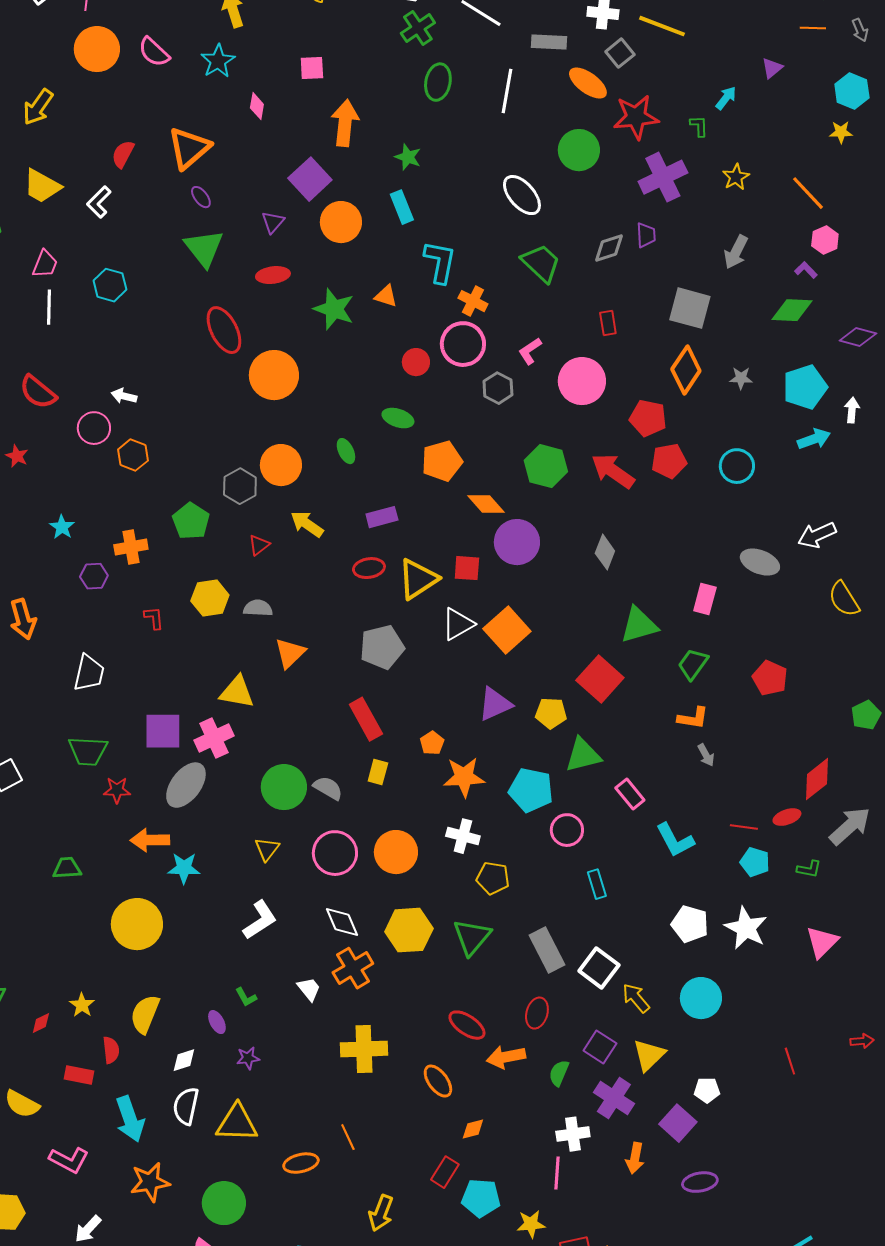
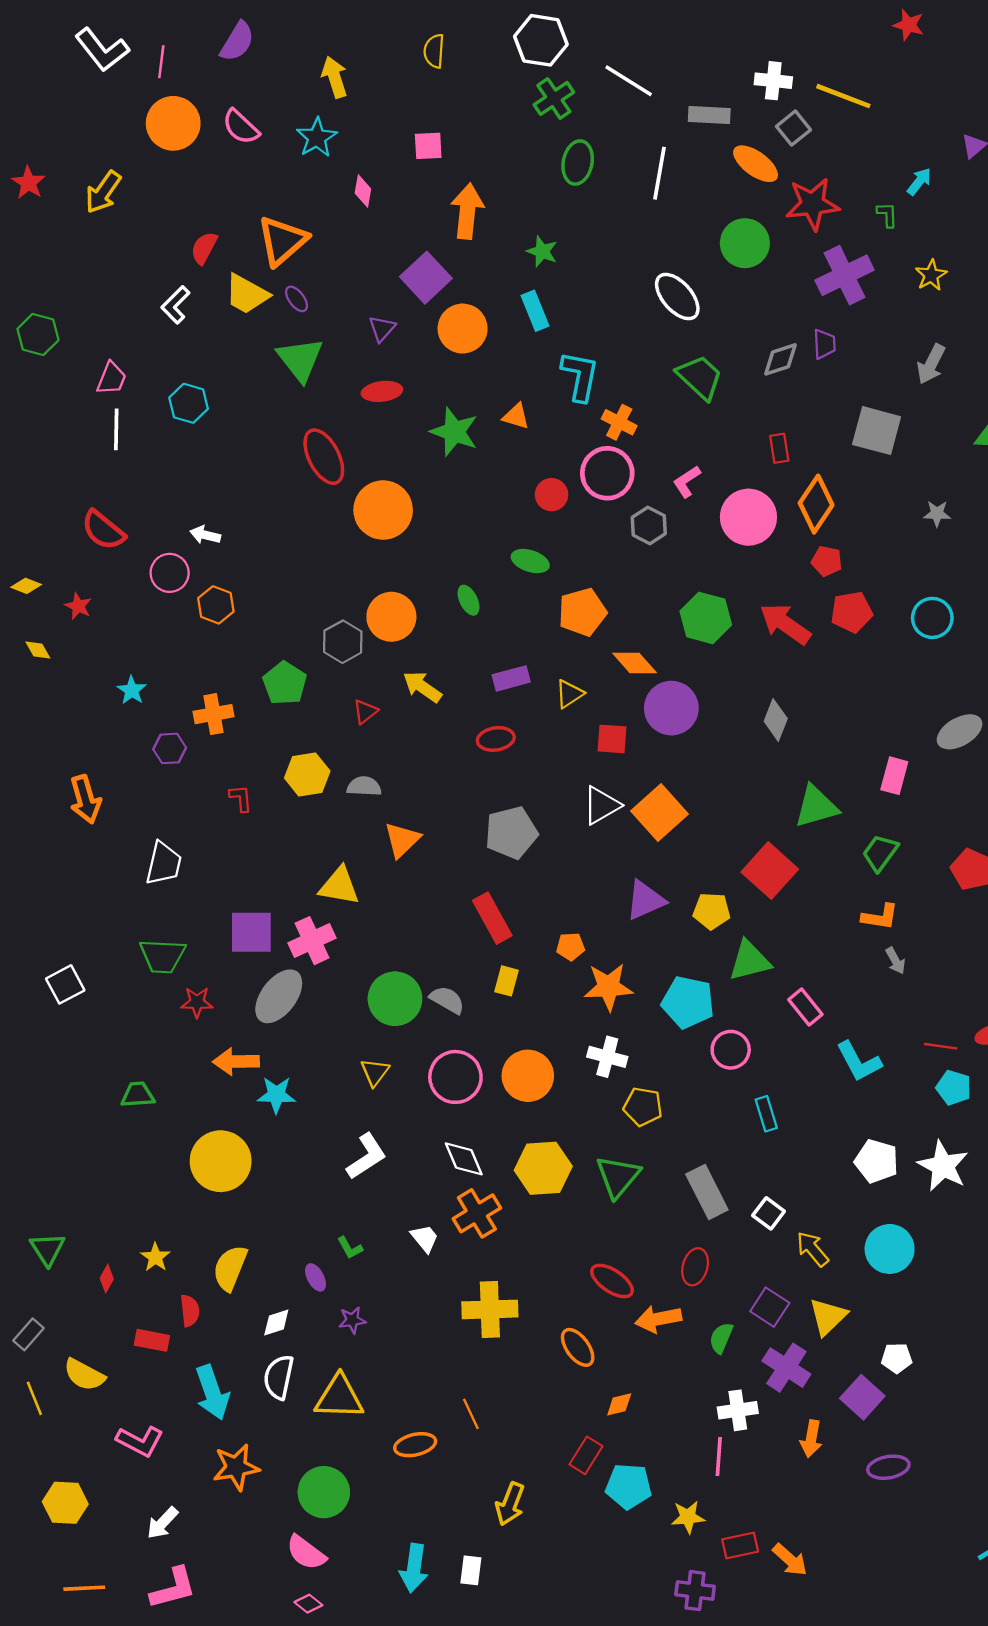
yellow trapezoid: (42, 186) -> (247, 294), moved
orange diamond: (686, 370) -> (816, 504), moved
red pentagon: (648, 418) -> (827, 561), size x0.7
gray ellipse: (760, 562) -> (960, 732), turned -51
yellow triangle: (418, 579) -> (569, 694), moved, size x0.6
orange pentagon: (432, 743) -> (571, 947), turned 30
white square: (599, 968) -> (769, 1213), size x0.7
red diamond: (41, 1023) -> (107, 1279), turned -35

